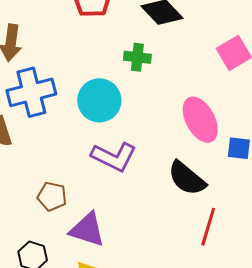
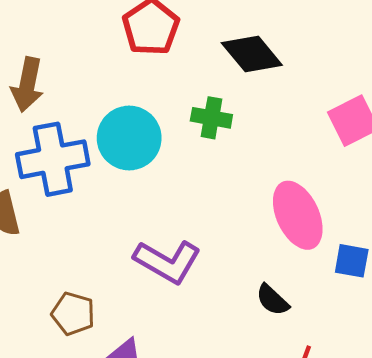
cyan circle: (99, 100) -> (129, 138), moved
black semicircle: (187, 178) -> (272, 300), size x0.6

